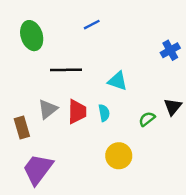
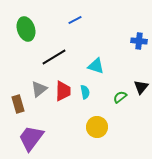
blue cross: (170, 50) -> (139, 41), turned 35
black line: (66, 70) -> (54, 57), turned -30

